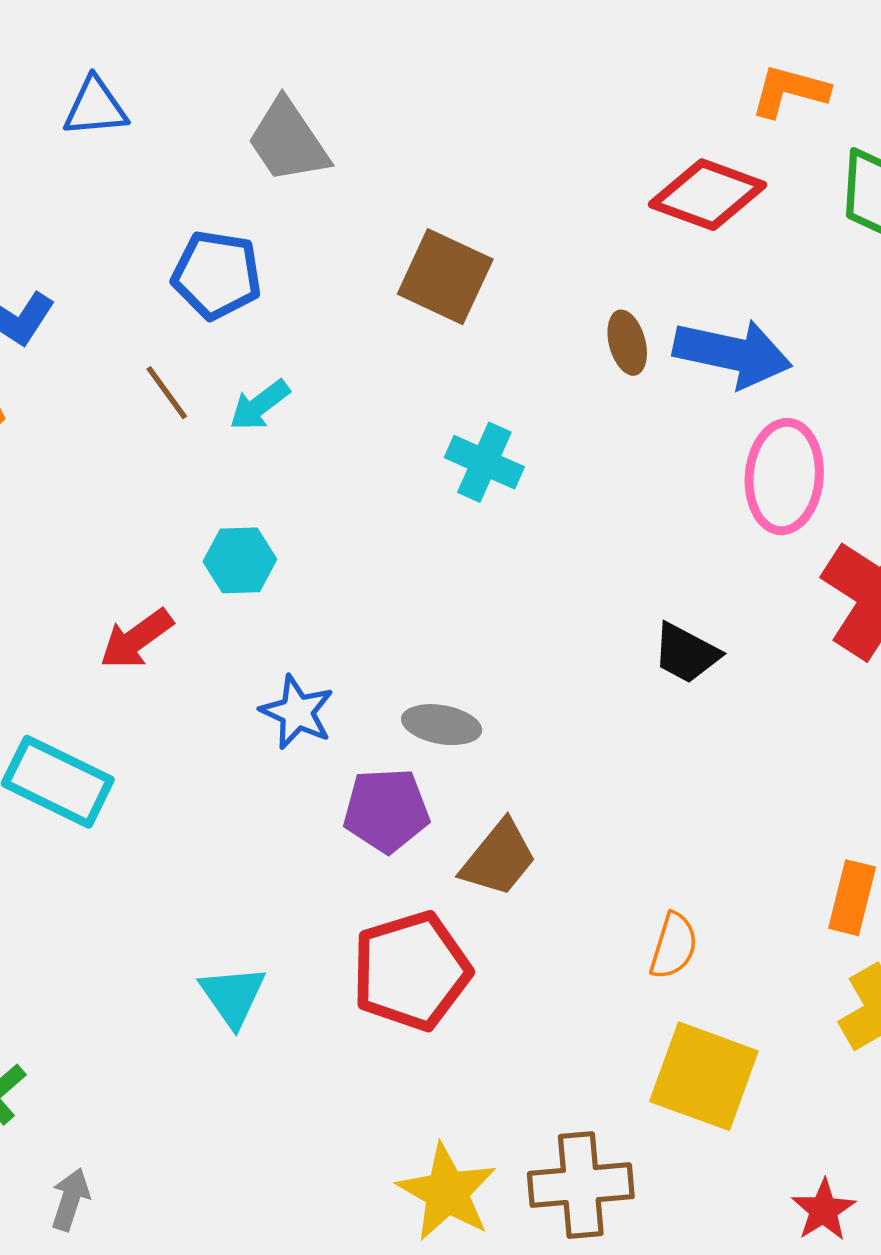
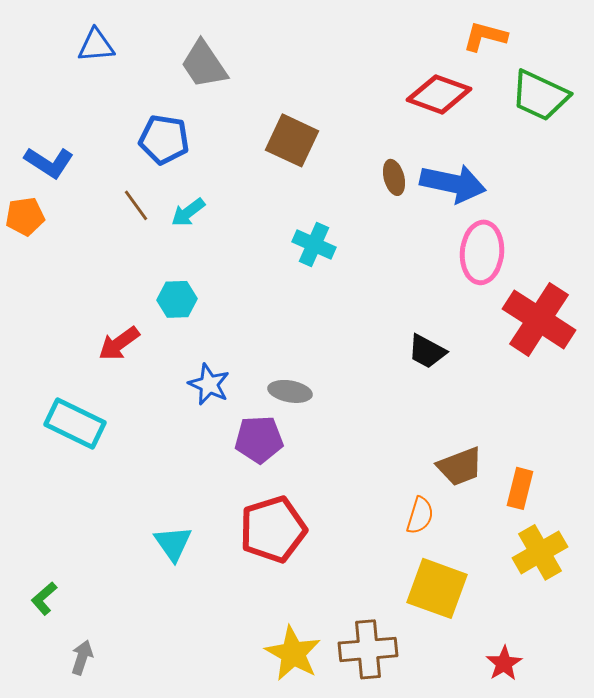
brown trapezoid: (499, 858) -> (460, 466), moved, turned 30

